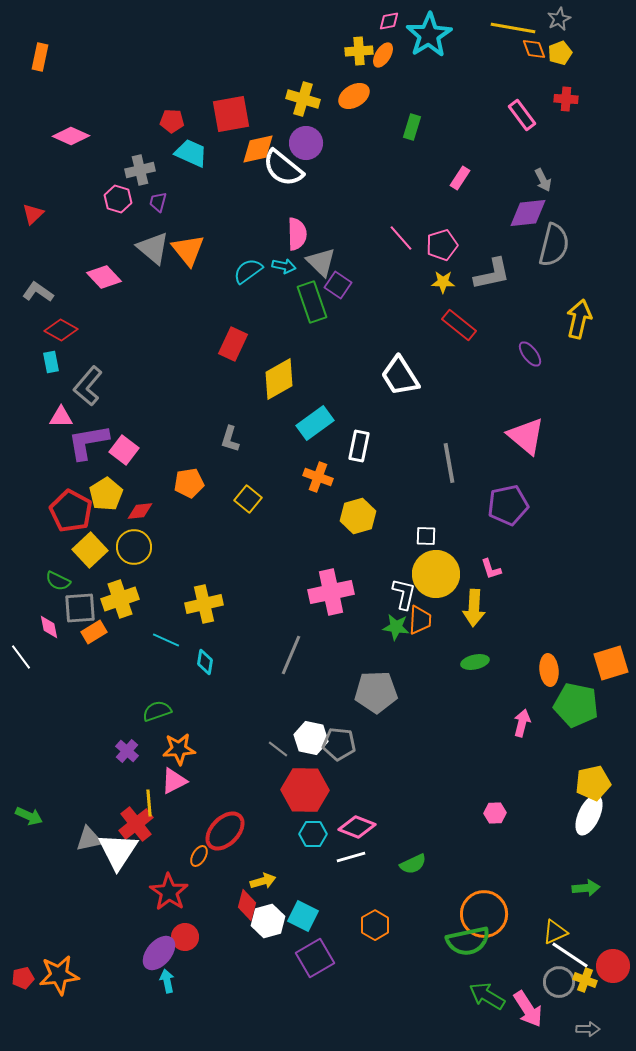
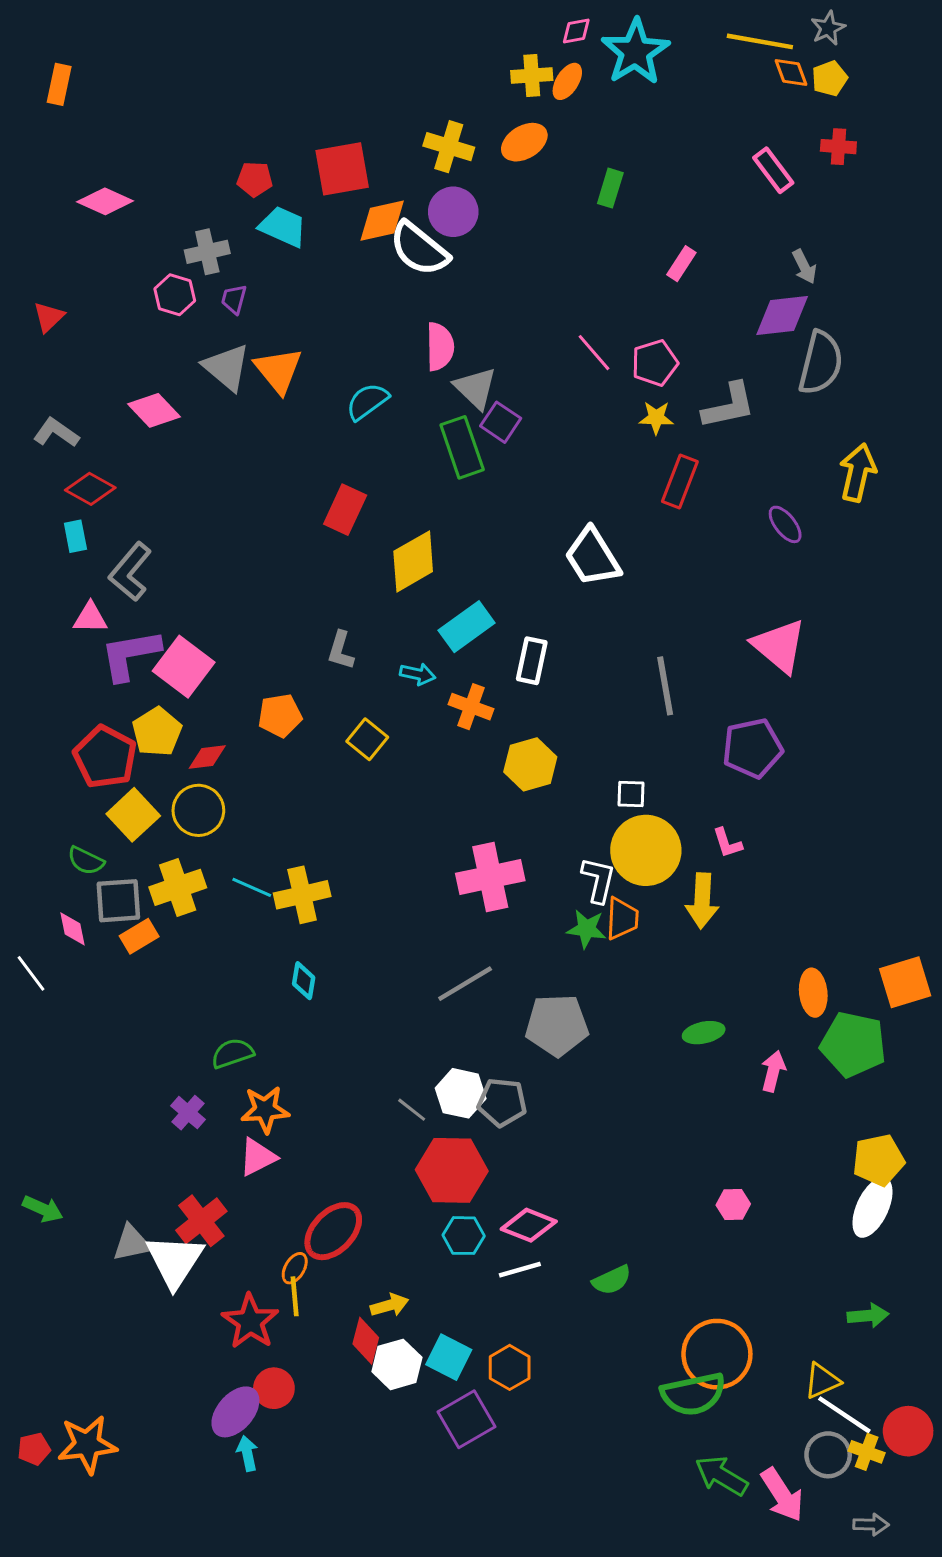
cyan arrow: (284, 266) -> (418, 674), moved
red rectangle: (459, 325) -> (680, 481), turned 72
pink square: (124, 450) -> (184, 667), size x1.4
cyan line: (166, 640) -> (252, 887), moved
gray line: (291, 655) -> (465, 984), moved, turned 36
green ellipse: (475, 662) -> (704, 1033), moved
yellow line: (149, 803) -> (295, 1296), moved
orange hexagon: (375, 925) -> (510, 1367), moved

